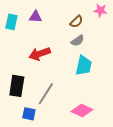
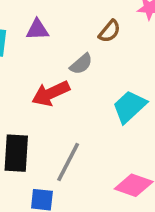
gray semicircle: (78, 41) -> (81, 64), moved
cyan trapezoid: (84, 66) -> (129, 107), turned -140

